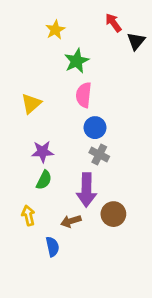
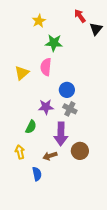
green star: (77, 61) -> (54, 43), turned 30
pink semicircle: (84, 95) -> (46, 67), moved
purple star: (43, 152) -> (46, 107), moved

